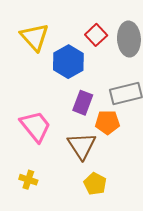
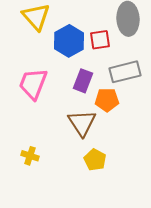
red square: (96, 35) -> (100, 40), moved, turned 35
pink trapezoid: (36, 126) -> (33, 84), moved, turned -120

